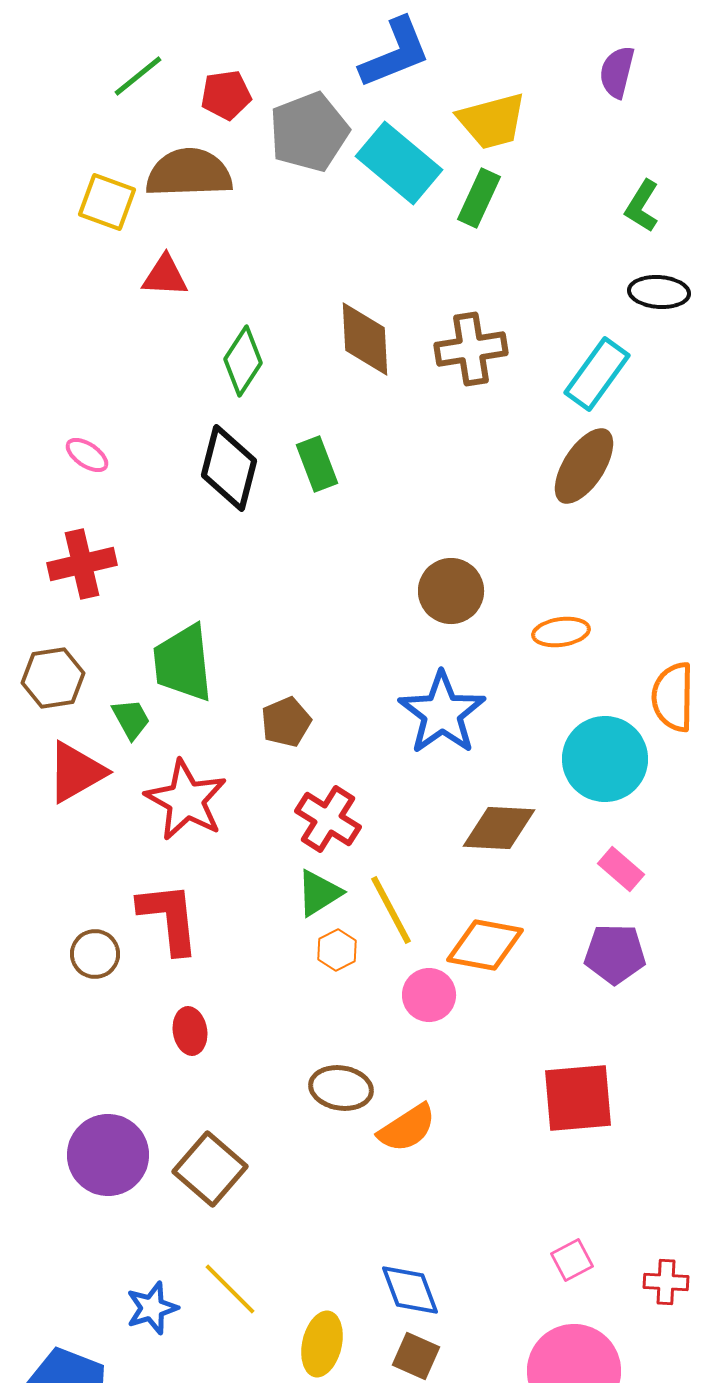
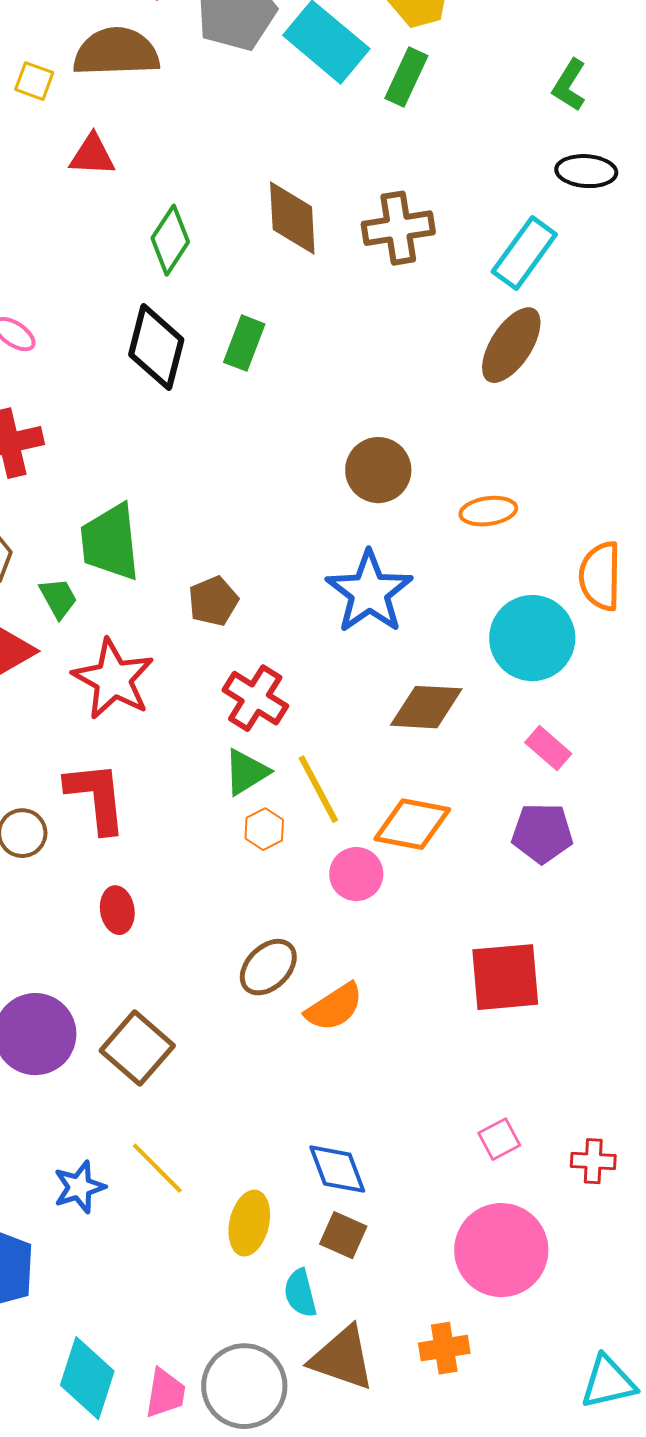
yellow square: (107, 202) -> (34, 81), size x0.7
green rectangle: (317, 464) -> (244, 343), turned 42
brown ellipse: (341, 1088) -> (268, 967), turned -54

